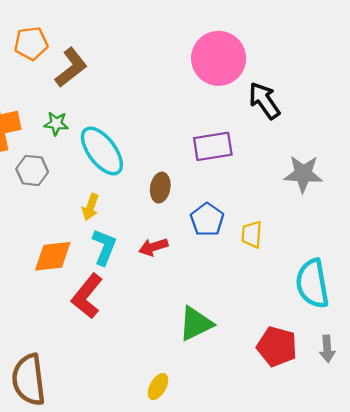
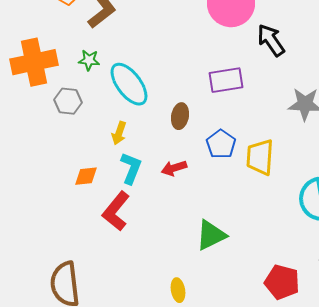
yellow trapezoid: (252, 234) -> (260, 157), size x1.5
orange diamond: (53, 256) -> (86, 176), size x0.7
red pentagon: (277, 347) -> (282, 282), moved
yellow ellipse: (158, 387) -> (178, 290), turned -40

